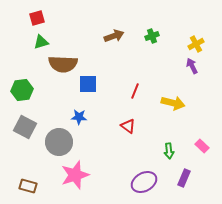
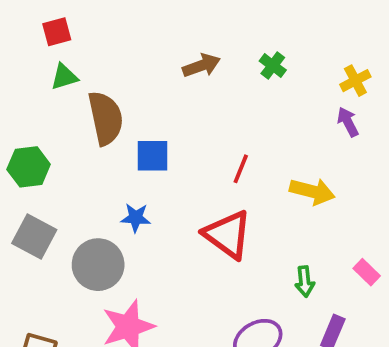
green cross: (152, 36) -> (273, 66), turned -32
brown semicircle: (63, 64) -> (106, 118), turned -104
red triangle: (128, 126) -> (228, 235), size x1.8

